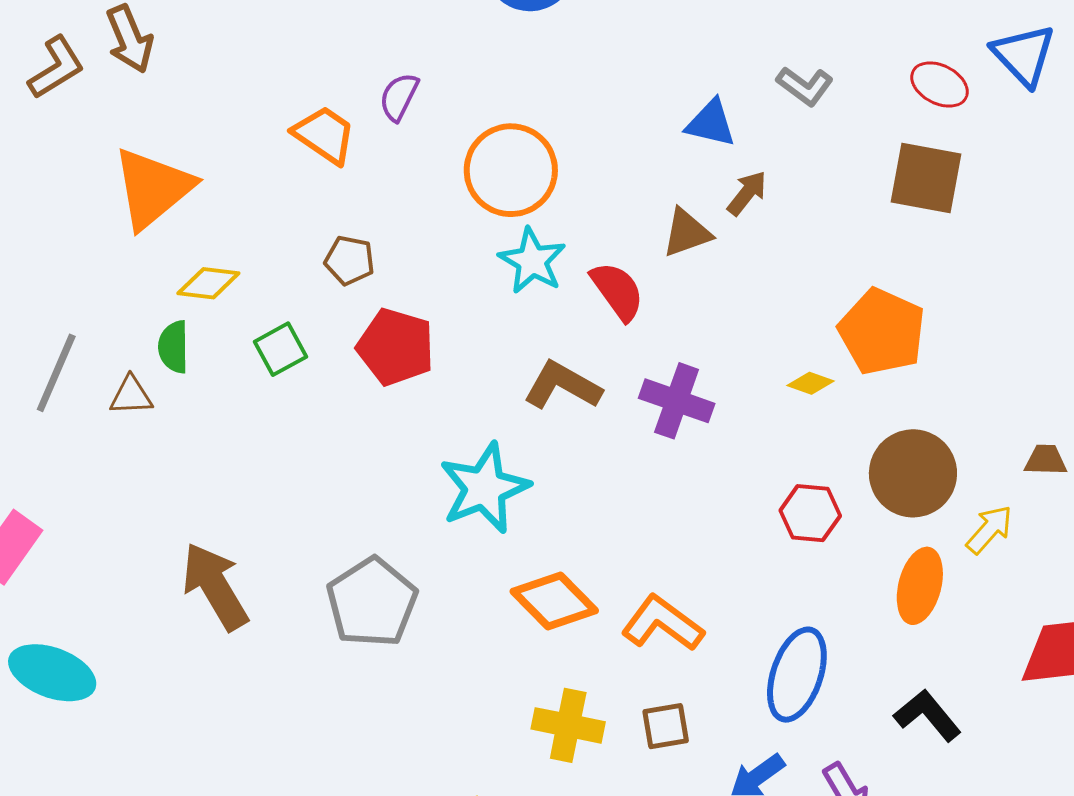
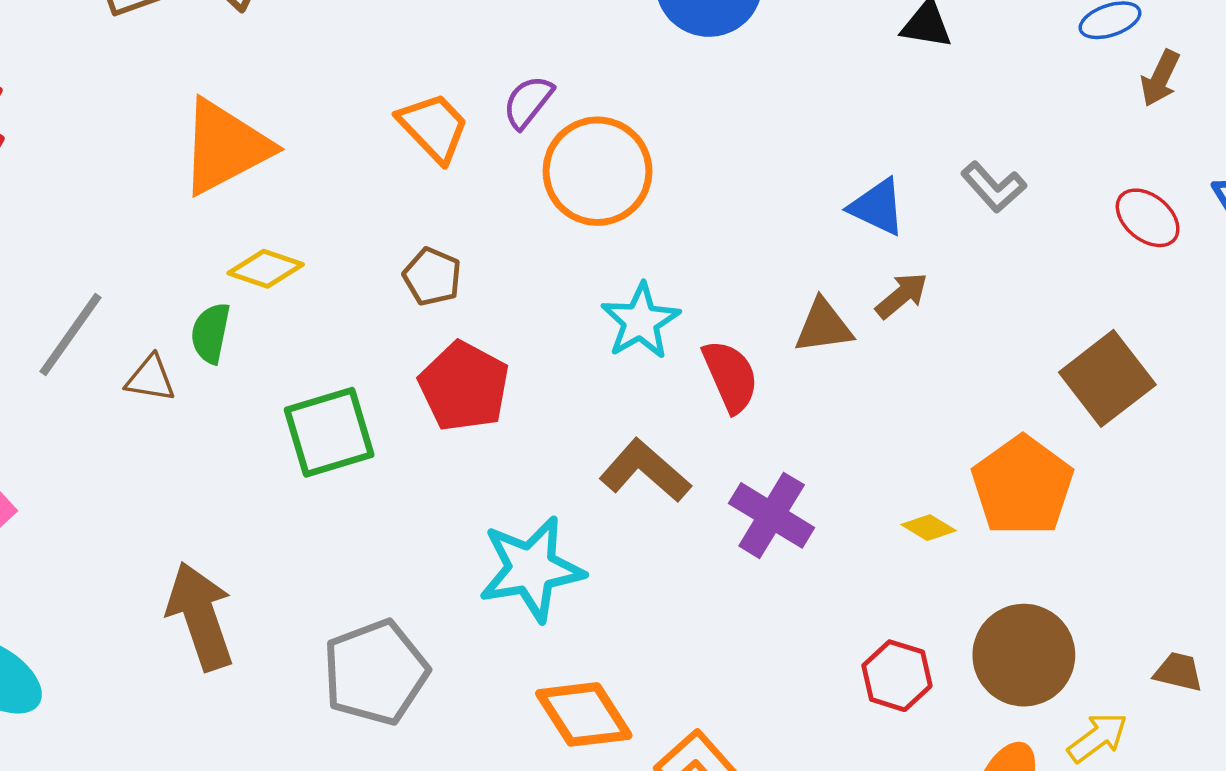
orange circle: (511, 170) -> (597, 171), moved
brown square: (926, 178) -> (1107, 378), moved, turned 30
green square: (280, 349) -> (329, 432), moved, size x1.5

